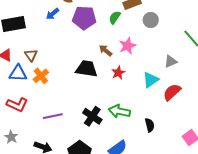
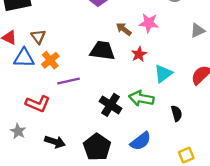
pink star: (128, 46) -> (149, 23), turned 30
gray triangle: (171, 62) -> (198, 30), moved
cyan triangle: (151, 80) -> (163, 73), moved
red L-shape: (17, 105) -> (38, 104), moved
purple line: (53, 116) -> (68, 81), moved

